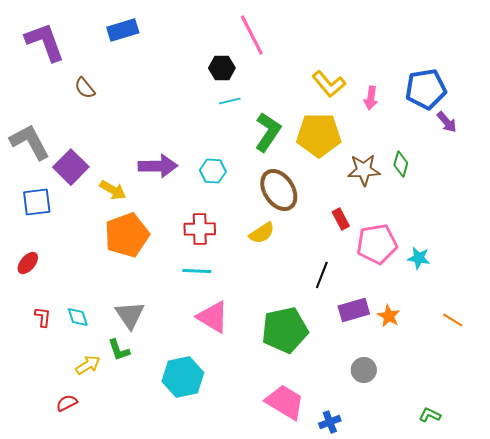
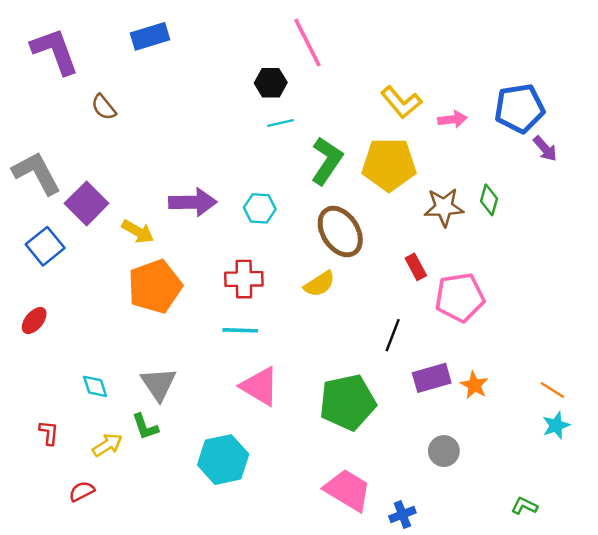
pink arrow: (371, 98) -> (452, 119), turned -105
blue square: (37, 202) -> (45, 246), turned -32
cyan star: (419, 258) -> (556, 425), moved, turned -30
red L-shape: (43, 317) -> (49, 433), moved

